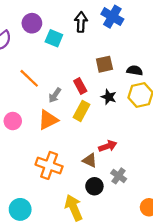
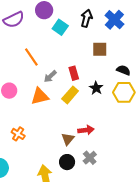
brown square: (104, 64) -> (100, 49), moved
brown triangle: (90, 160) -> (68, 139), turned 32
orange cross: (49, 165) -> (18, 134), moved, size x0.6

